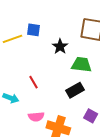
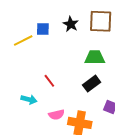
black star: (60, 46) -> (71, 24), moved

